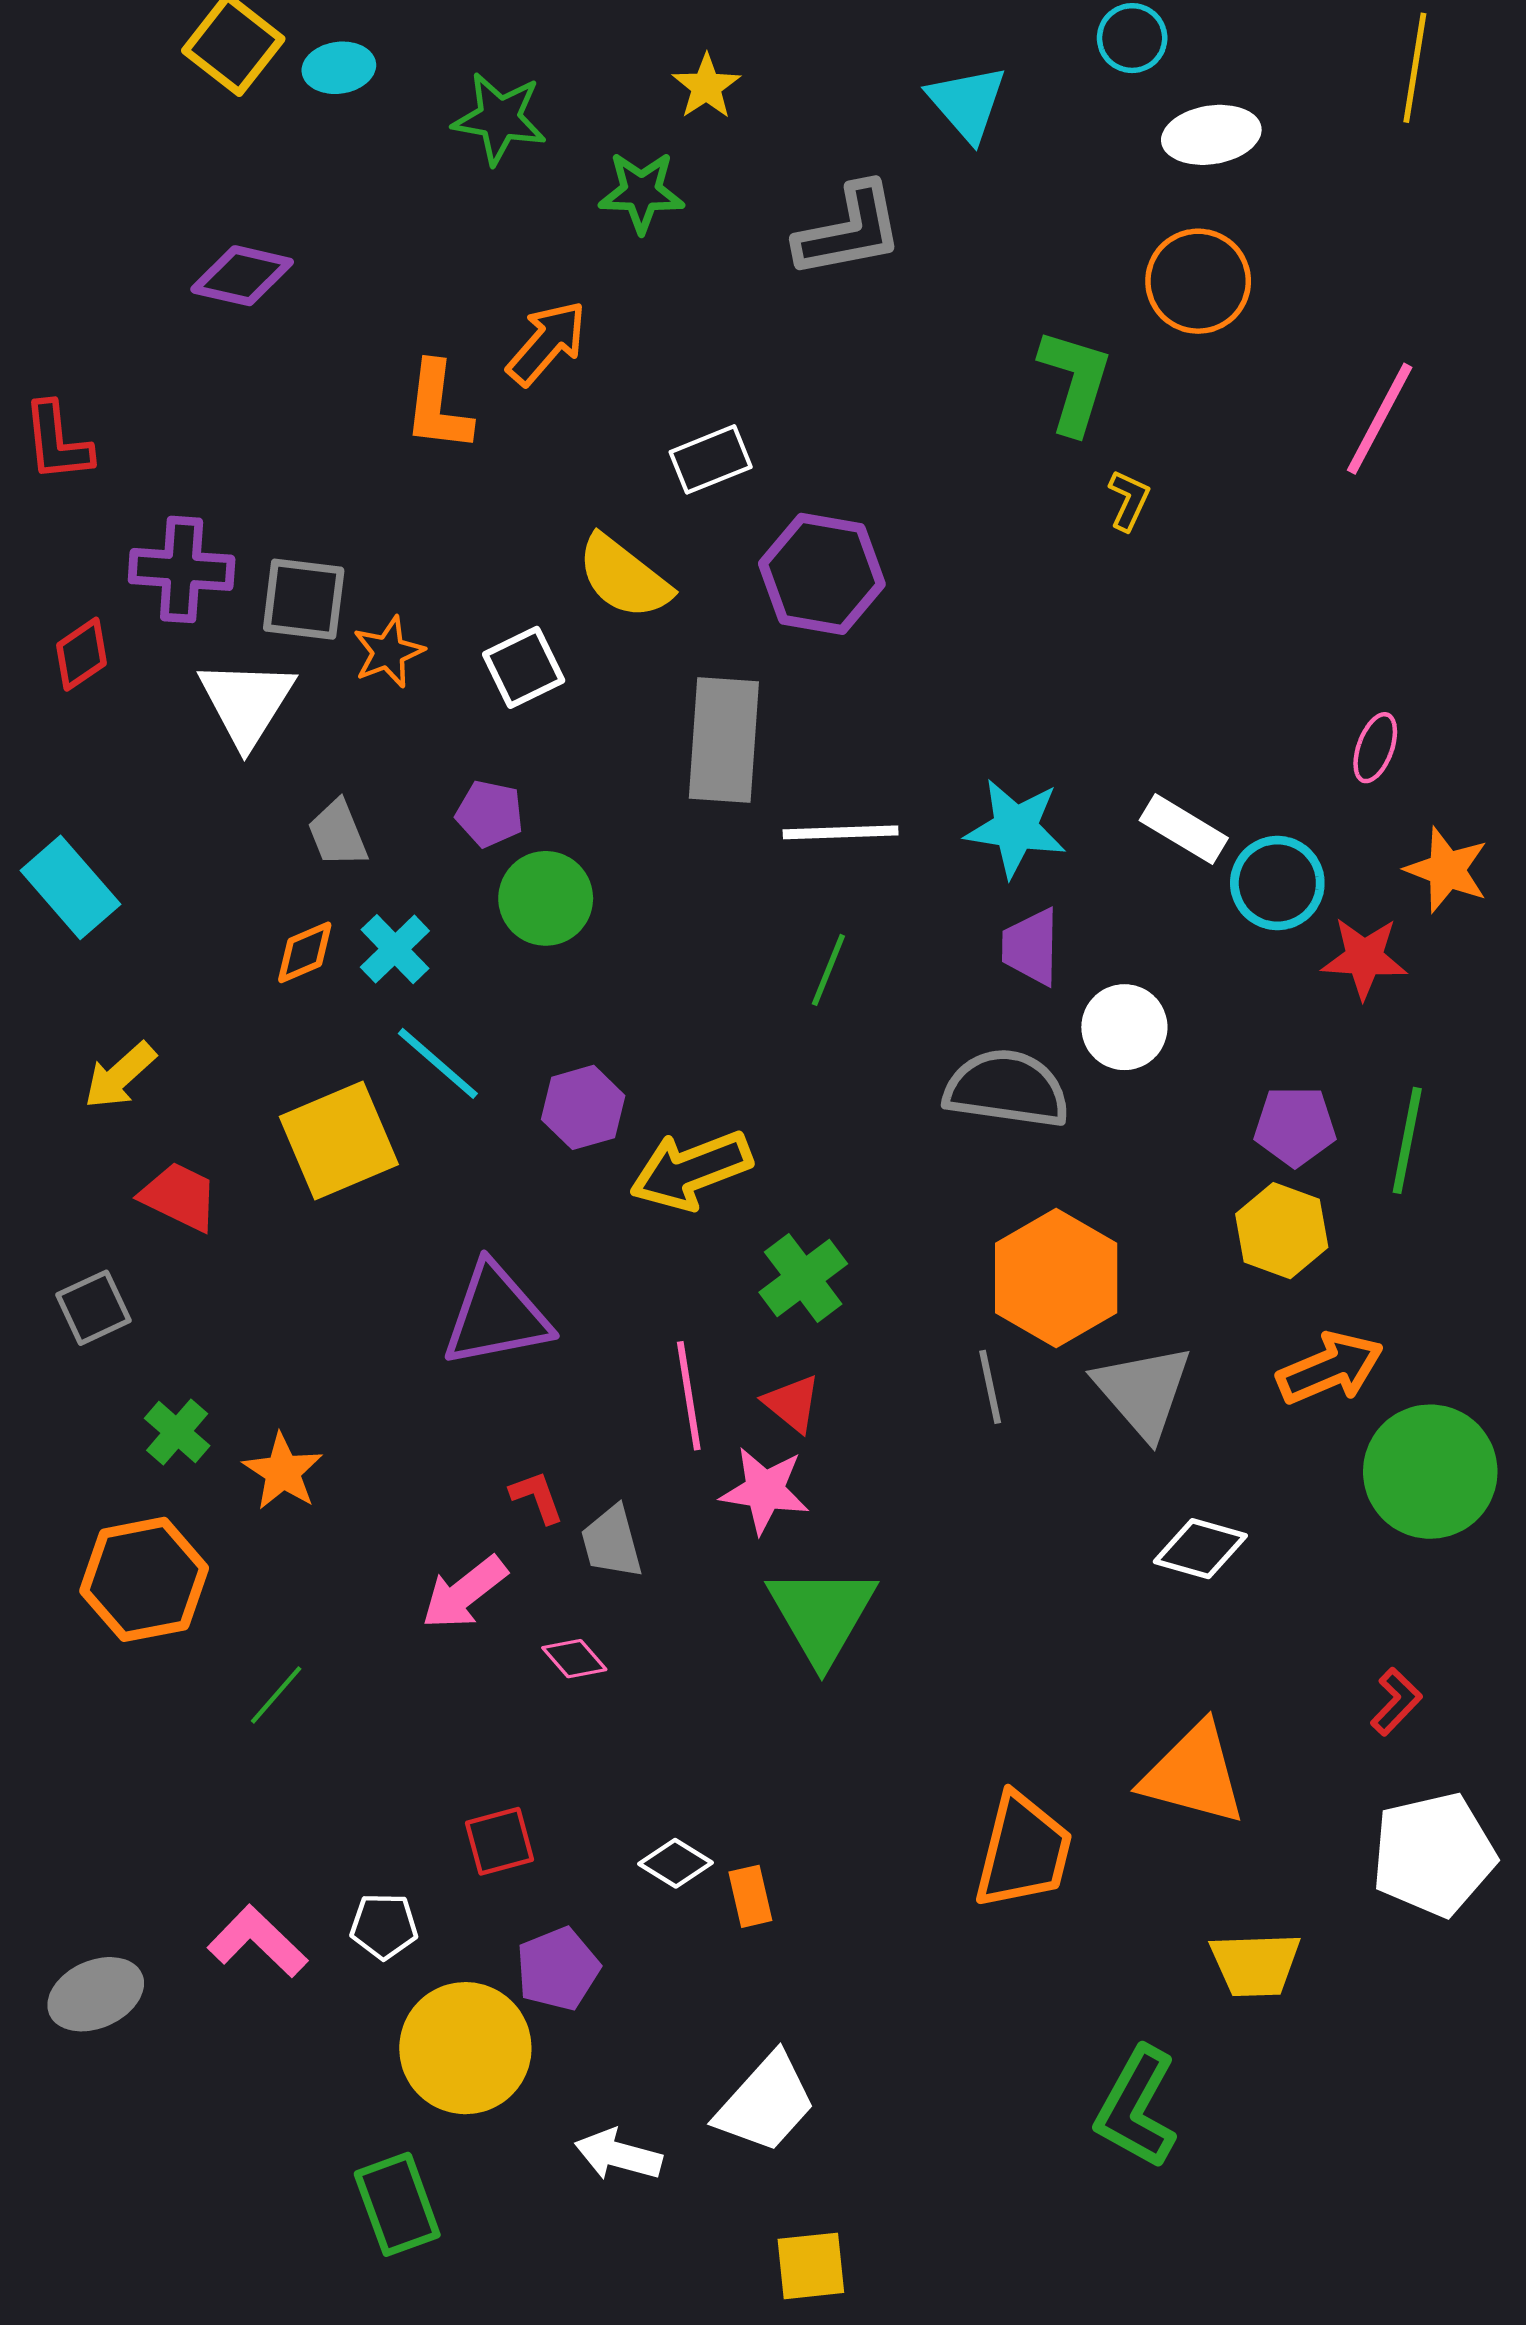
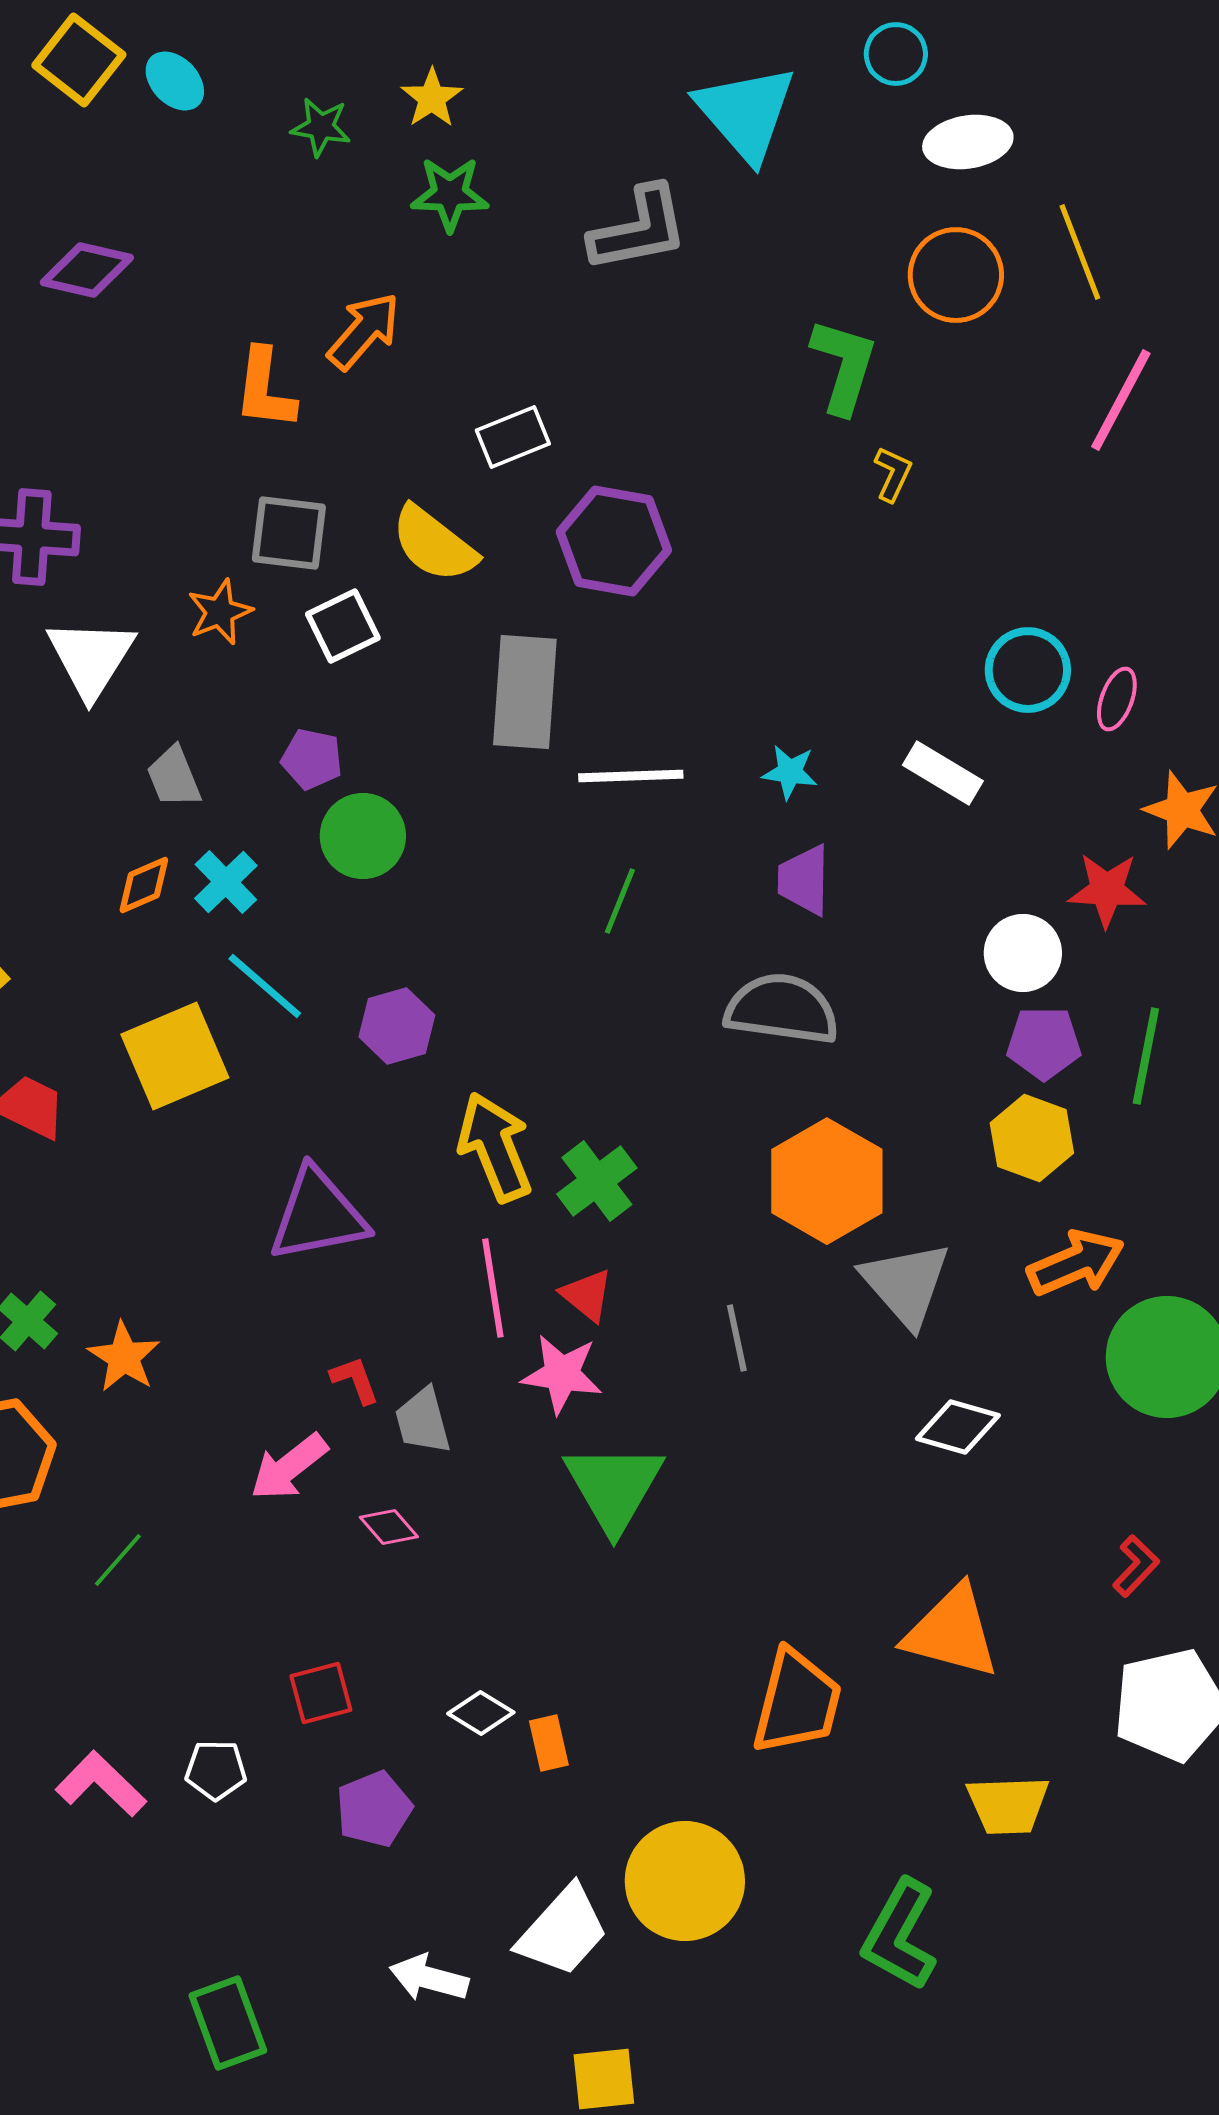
cyan ellipse: (339, 68) -> (175, 81), turned 54
yellow line: (1415, 68) -> (1080, 252), moved, turned -30
yellow star: (706, 86) -> (432, 98), moved
cyan triangle: (967, 103) -> (746, 113), size x1.4
green star: (499, 118) -> (321, 127), size x0.7
gray square: (304, 599) -> (289, 533), moved
cyan star: (1015, 828) -> (790, 772), size x0.6
cyan circle: (1277, 883) -> (1028, 670), moved
white circle: (1124, 1027) -> (1023, 953), moved
yellow arrow: (691, 1170) -> (495, 1147), moved, turned 89
gray line: (990, 1387) -> (737, 1338), moved
yellow circle: (465, 2048) -> (685, 1881), moved

